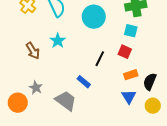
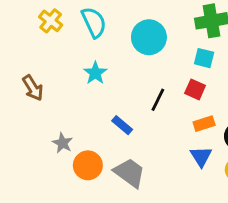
brown arrow: (33, 51) -> (33, 88), moved
blue rectangle: (84, 82) -> (122, 125), moved
gray trapezoid: (66, 101) -> (130, 173), moved
orange circle: (18, 103) -> (88, 165), moved

